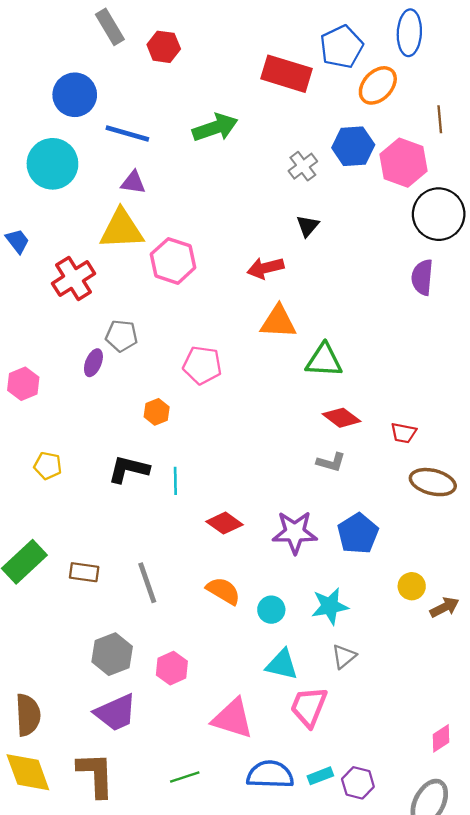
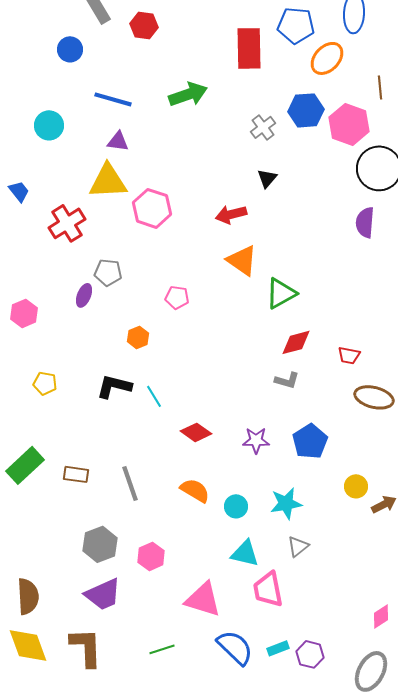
blue pentagon: (342, 47) -> (296, 25), turned 30
red rectangle: (287, 74) -> (249, 48), turned 72
blue circle: (75, 95) -> (70, 49), moved, size x0.7
cyan circle: (52, 164) -> (49, 125), size x0.7
orange triangle: (278, 322) -> (242, 260), turned 32
green triangle: (324, 360) -> (281, 293), turned -32
pink pentagon: (202, 365) -> (177, 297), size x0.7
red diamond: (342, 418) -> (296, 342), turned -52
cyan line: (175, 481) -> (154, 396), turned -30
purple star: (295, 532) -> (256, 440), size x0.7
pink trapezoid: (309, 707) -> (268, 589), turned -33
blue semicircle: (270, 775) -> (235, 647), turned 42

